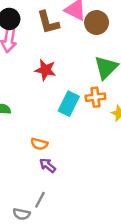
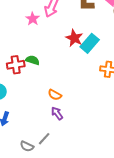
cyan rectangle: (69, 104) -> (90, 43), moved

